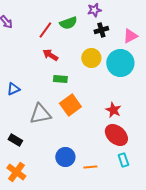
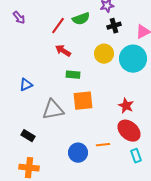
orange square: (70, 105) -> (83, 101), turned 30
orange line: (90, 167) -> (103, 145), moved
orange cross: (16, 172) -> (29, 168), turned -30

